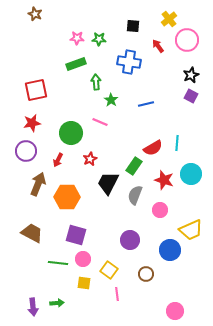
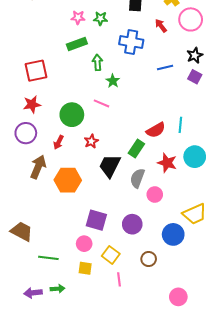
blue line: (146, 104) -> (165, 68), moved
pink circle: (160, 210) -> (155, 195), moved
brown trapezoid: (32, 233) -> (22, 231), moved
purple square: (76, 235) -> (96, 220), moved
green line: (58, 263) -> (48, 258), moved
purple arrow: (33, 307) -> (33, 293), turned 90

